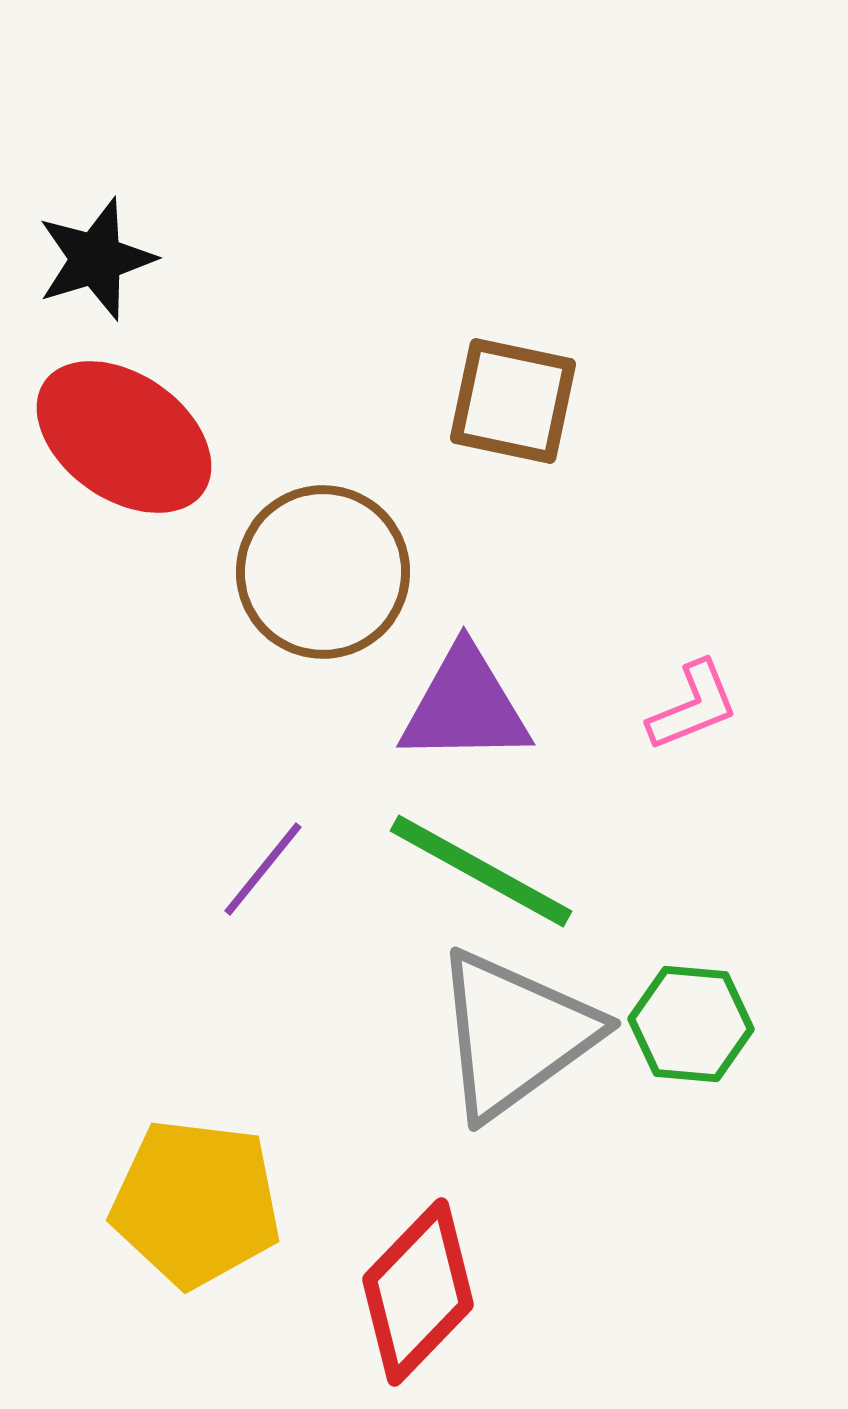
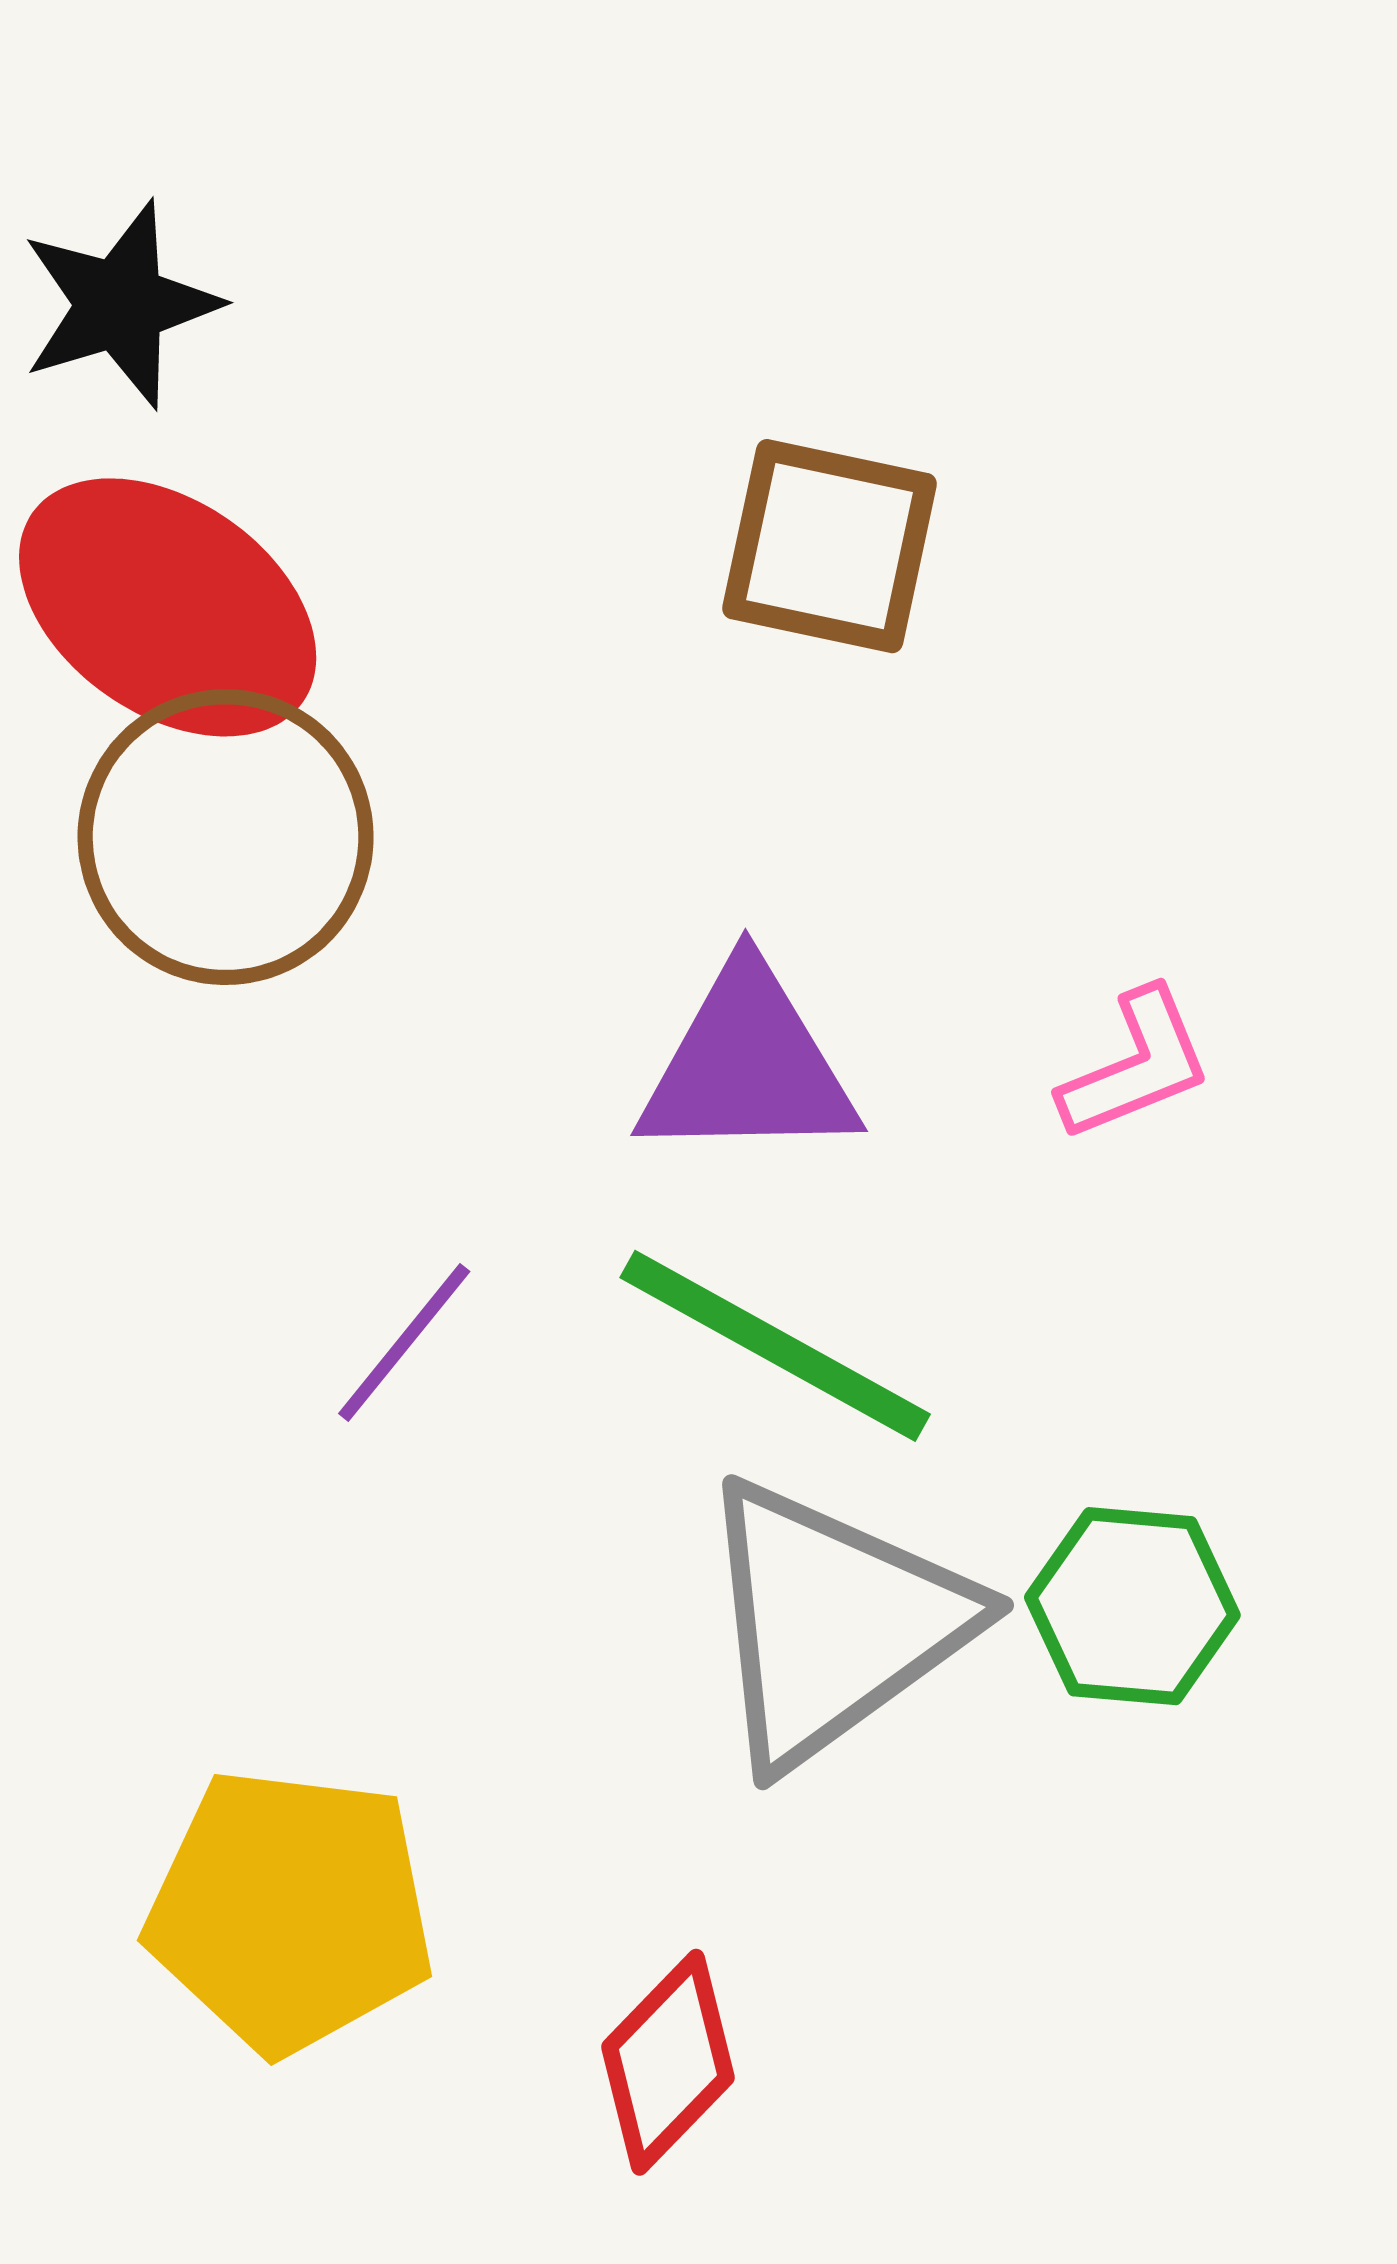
brown circle: (323, 572) -> (226, 837), moved
red diamond: (418, 1292) -> (668, 2062), size x0.7

